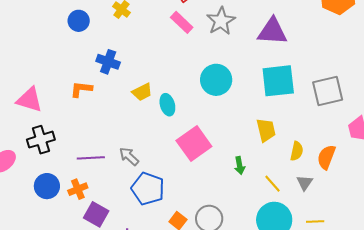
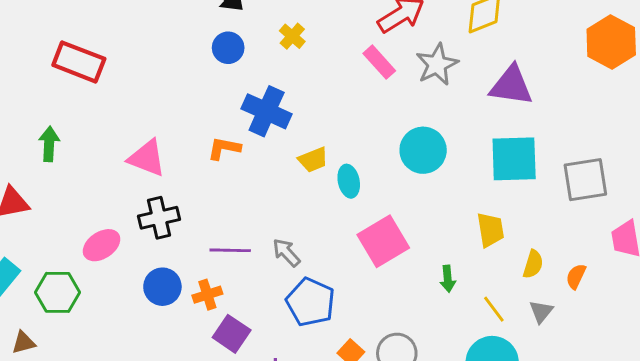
blue cross: (108, 62) -> (267, 111), size x1.4
orange semicircle: (326, 157) -> (576, 276), size x0.7

